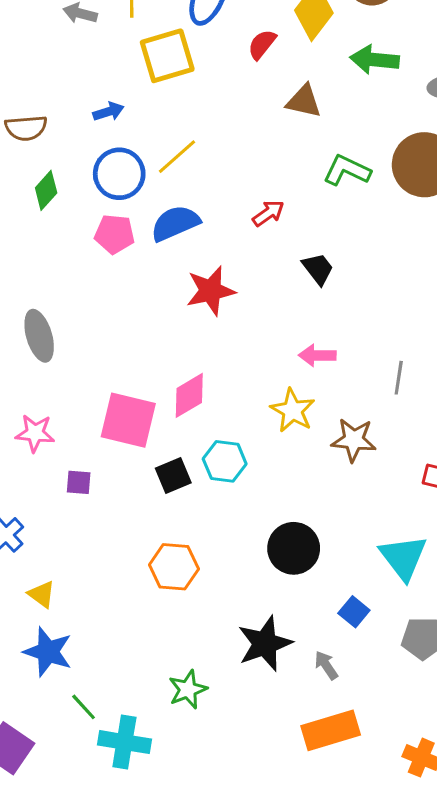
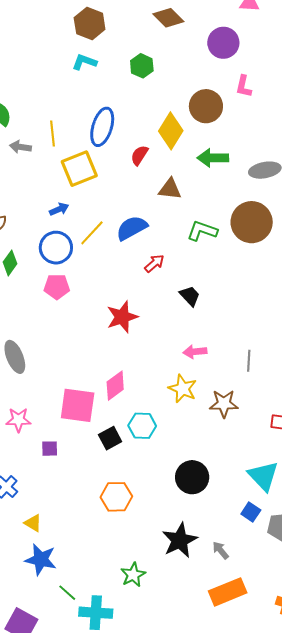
blue arrow: (108, 112) -> (59, 209), moved
blue semicircle: (175, 223) -> (132, 228), moved
blue square: (354, 612) -> (251, 512), moved

